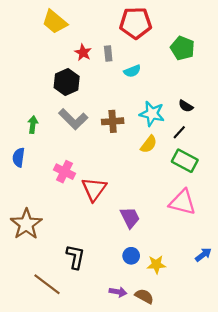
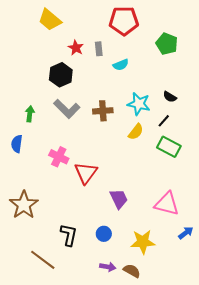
pink triangle: (183, 202) -> (167, 204), moved
blue circle: (131, 256) -> (104, 234), moved
yellow star: (156, 265) -> (143, 242), size x1.4

